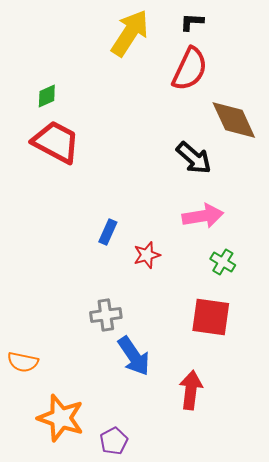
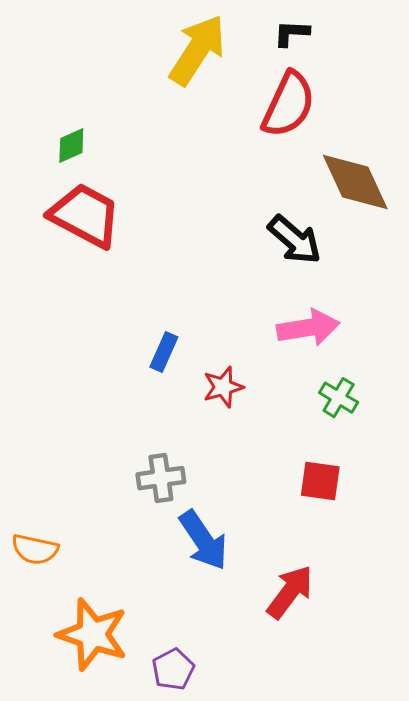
red square: (211, 317) -> (320, 481), size x0.7
red arrow: (191, 390) -> (290, 592), turned 30

